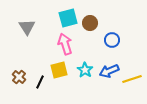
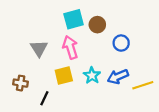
gray triangle: (27, 27) -> (39, 48), moved
brown cross: (19, 77) -> (21, 83), turned -32
black line: (40, 82) -> (44, 98), moved

